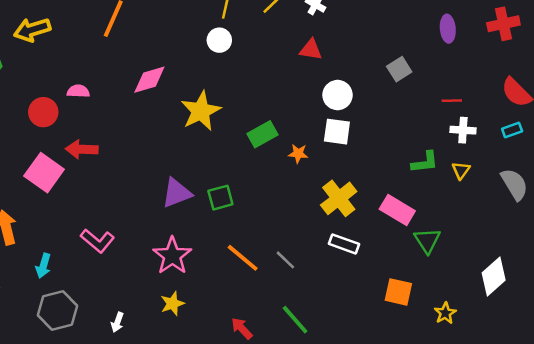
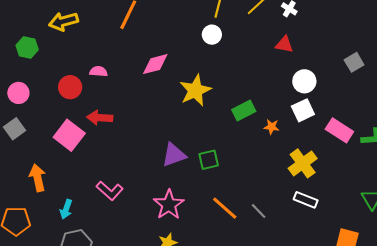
white square: (337, 132) -> (303, 110), turned -35
pink rectangle: (397, 210) -> (339, 130), moved

